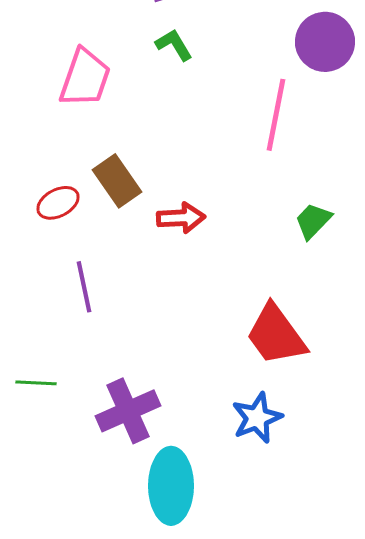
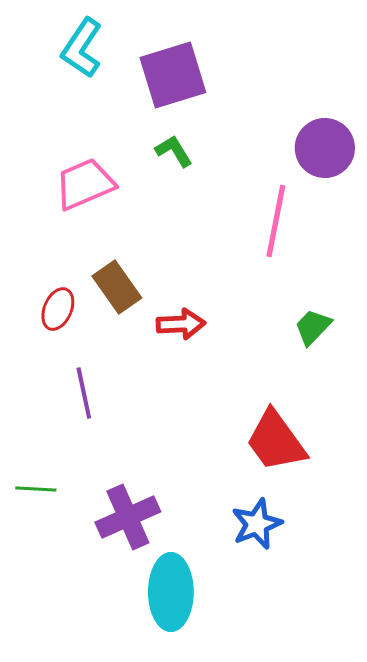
pink trapezoid: (85, 78) -> (85, 184), turned -132
red ellipse: (58, 203) -> (58, 309), turned -39

